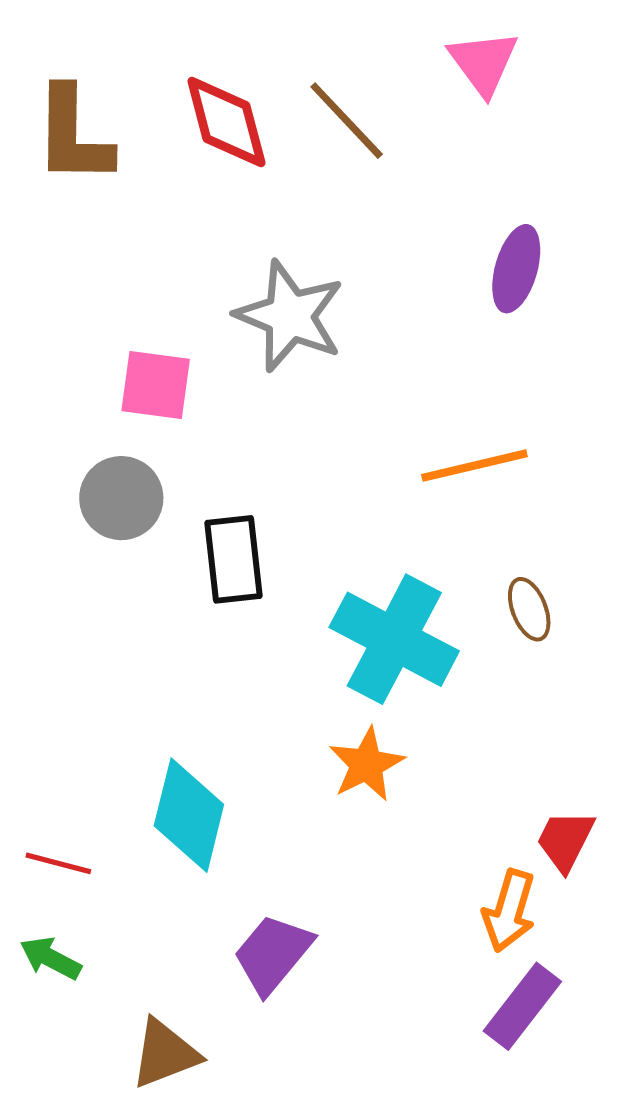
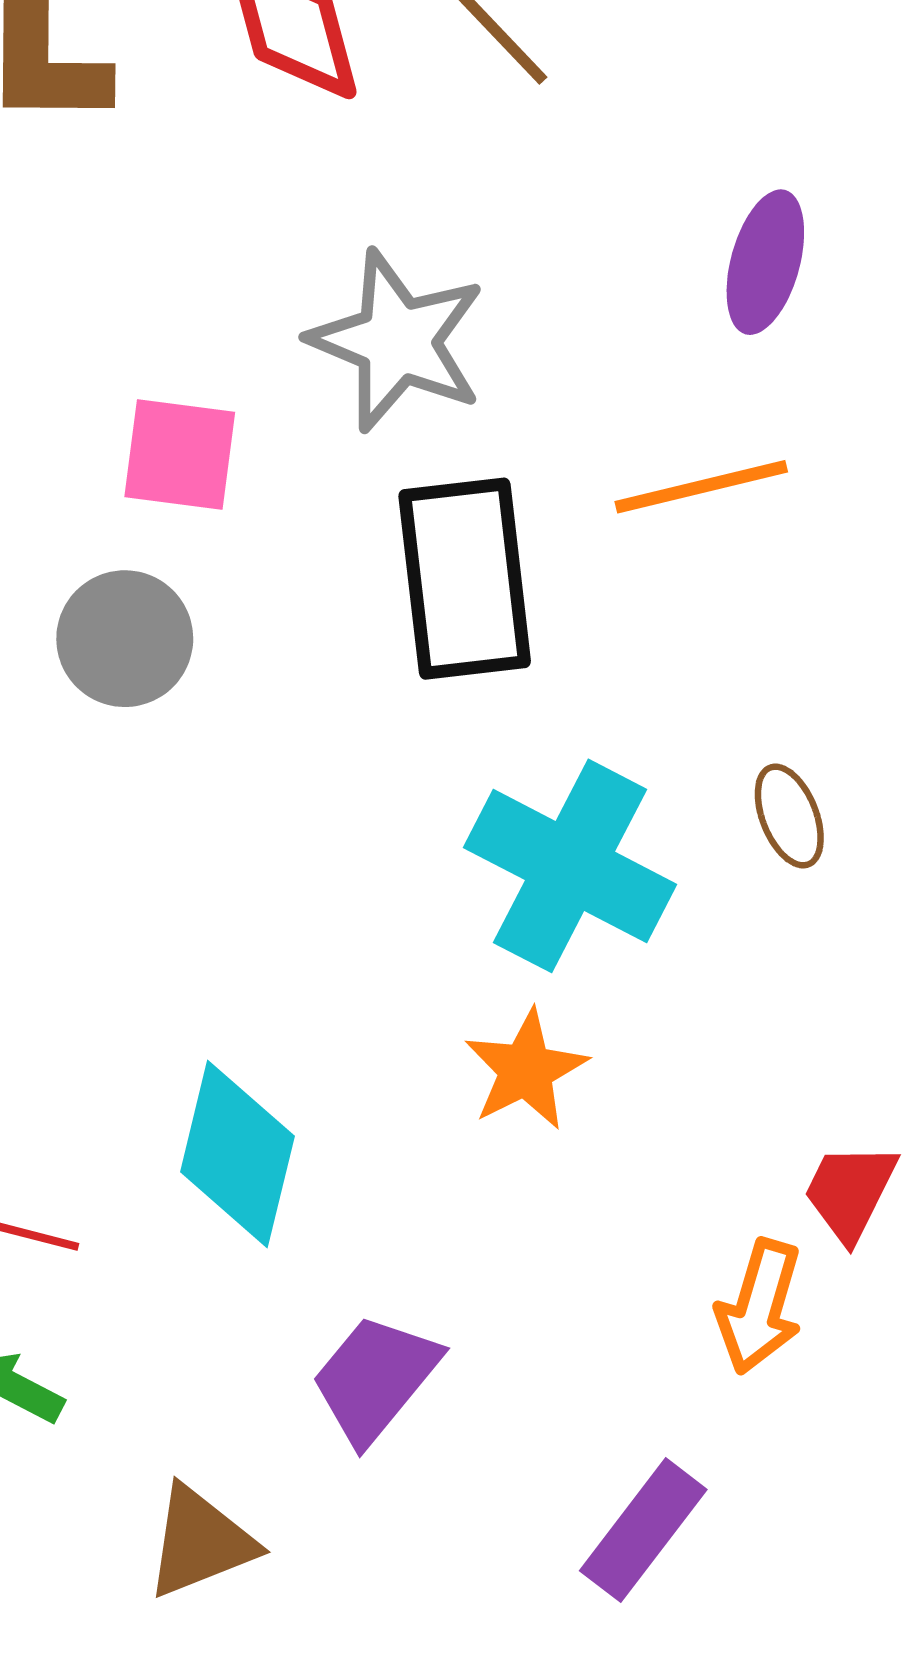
orange line: (474, 466) -> (701, 487), moved
black rectangle: (234, 559) -> (465, 579), moved, size x1.4
purple rectangle: (522, 1006) -> (643, 1530), moved

